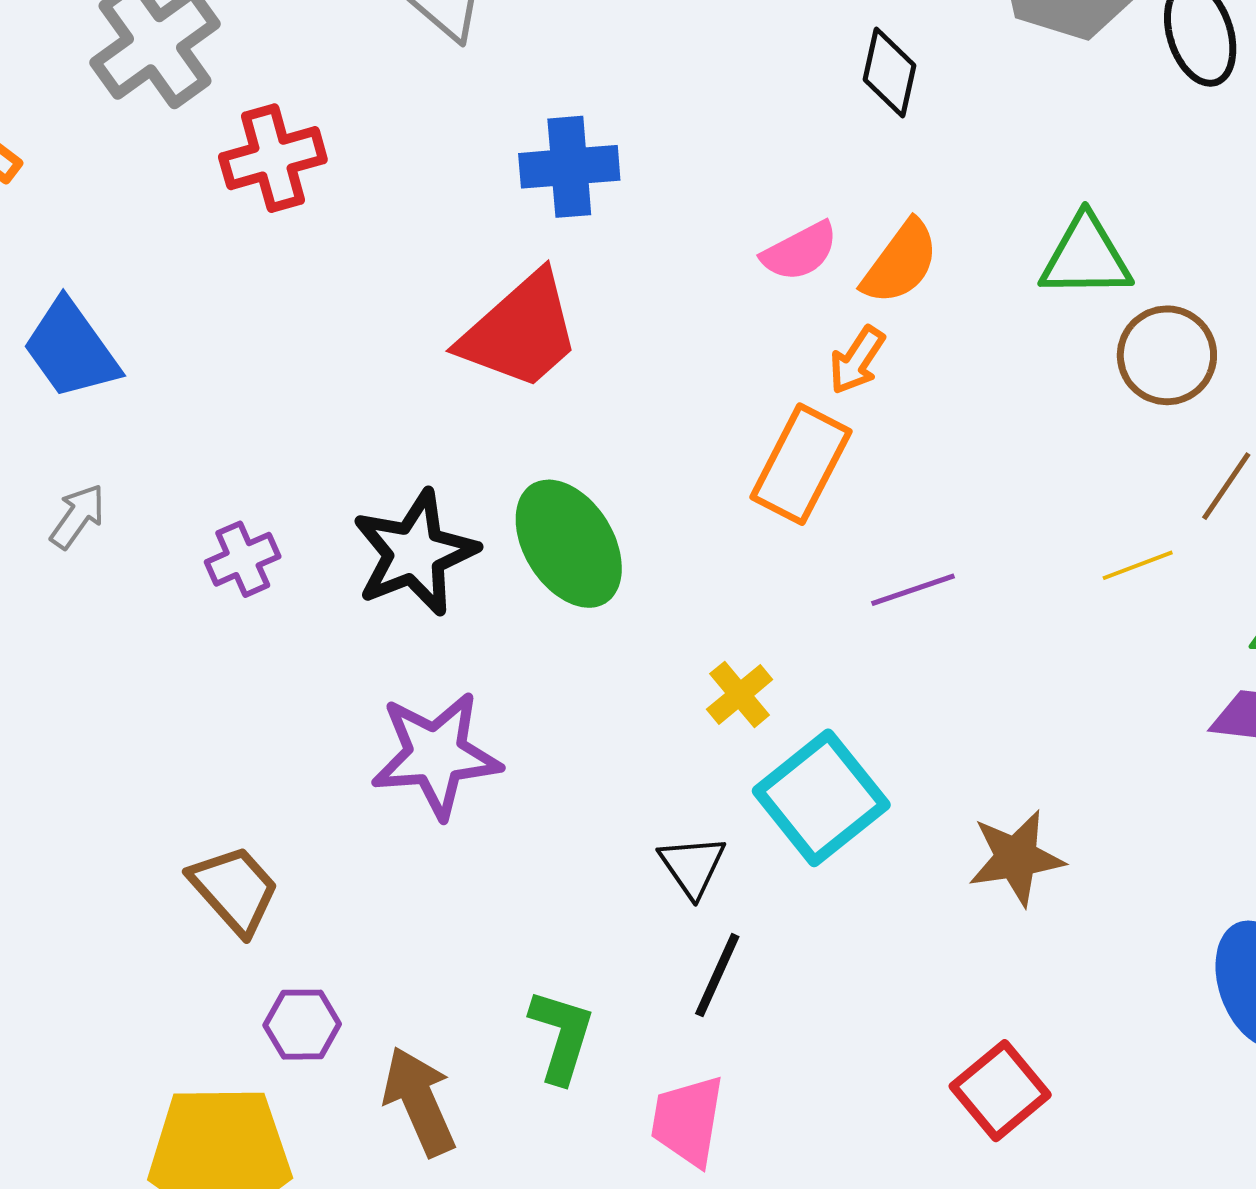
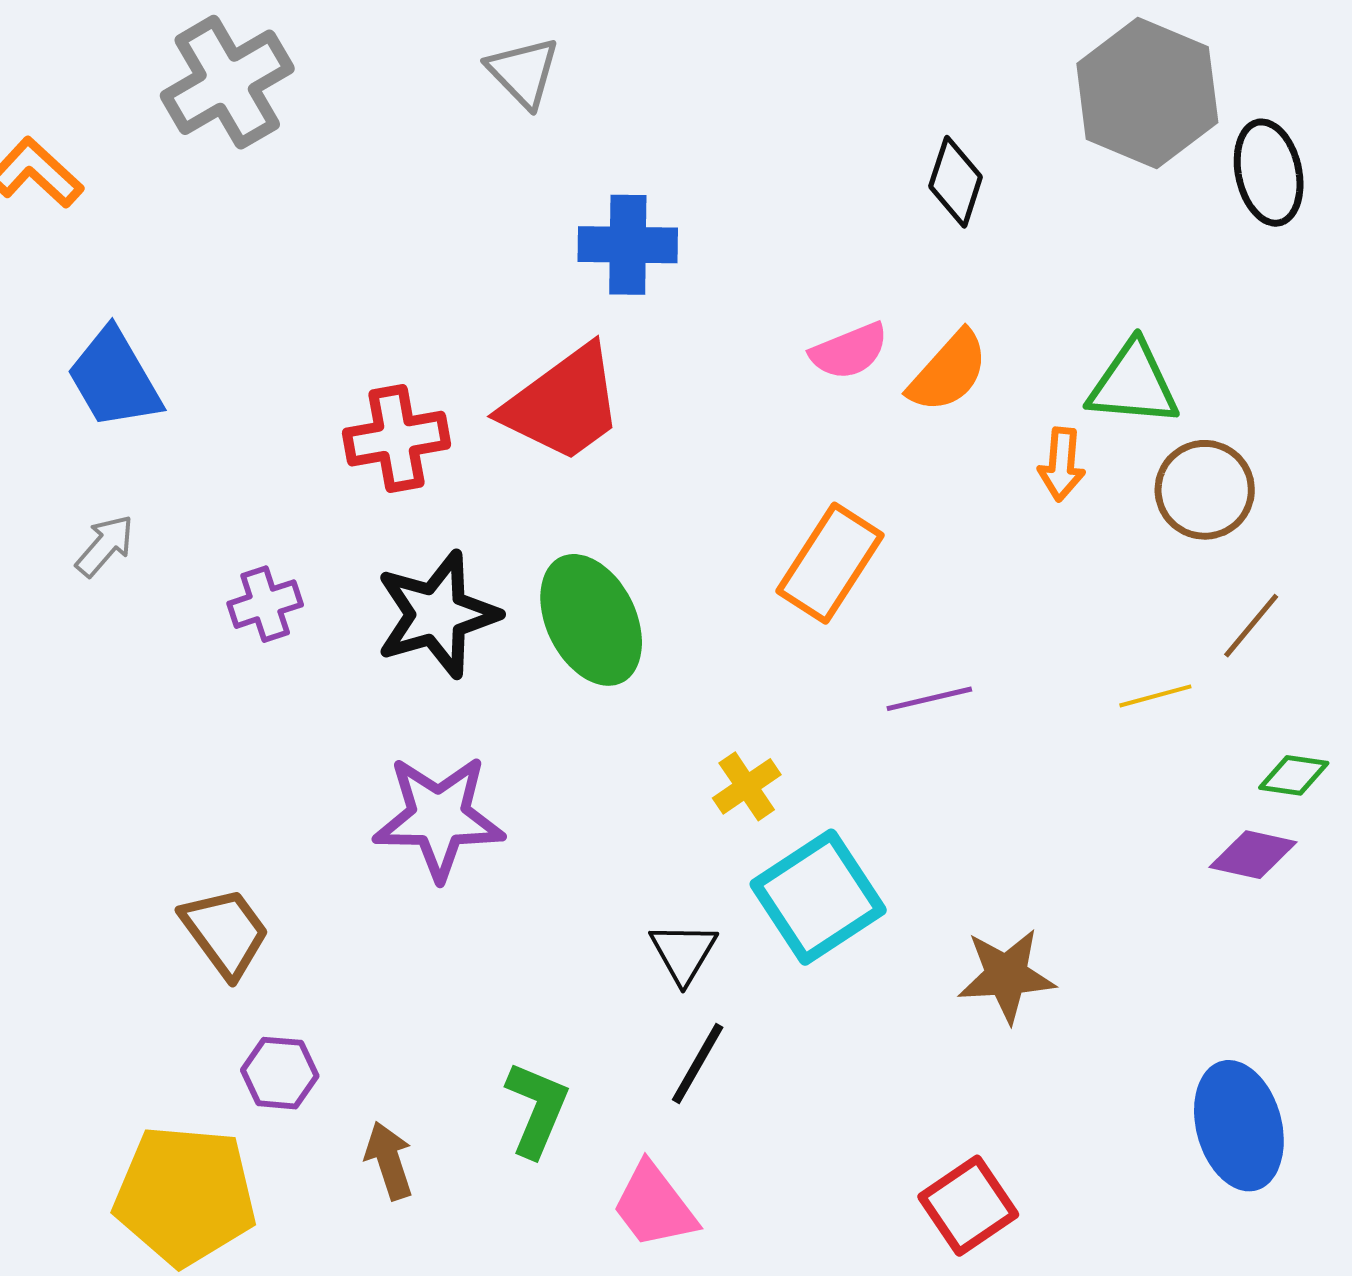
red cross: (273, 158) -> (397, 439), moved
orange arrow: (857, 360) -> (1062, 464), moved, turned -34
brown arrow: (419, 1101) -> (389, 1161), size x0.7
pink trapezoid: (688, 1121) -> (654, 1206), turned -52

